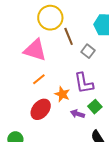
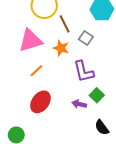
pink triangle: (35, 50) -> (30, 40), turned -30
orange star: (62, 94) -> (61, 48), moved

